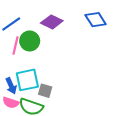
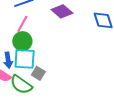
green circle: (30, 41) -> (22, 41), moved

